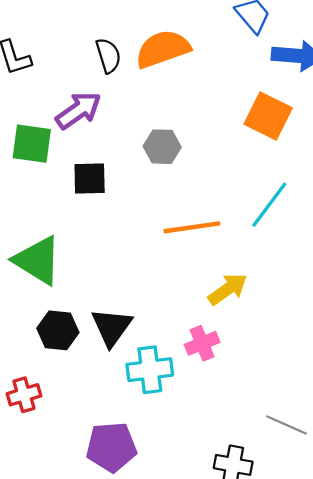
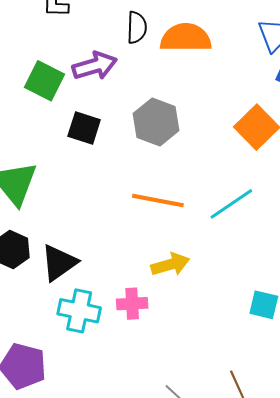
gray hexagon: (162, 147) -> (156, 122), size x1.4

